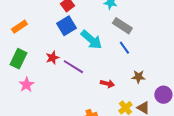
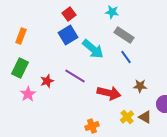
orange rectangle: (19, 27) -> (21, 36), turned -35
red star: (52, 58) -> (47, 81), moved
red arrow: (107, 84) -> (109, 93), size x1.6

